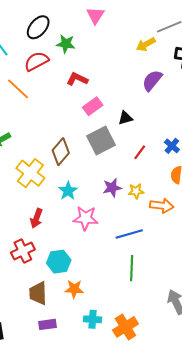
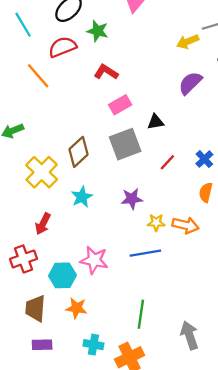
yellow star: (136, 191) -> (156, 222), moved
pink star: (85, 218) -> (94, 260), moved
green line: (132, 268) -> (141, 314), moved

